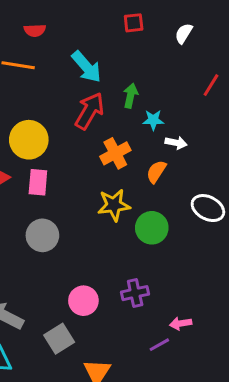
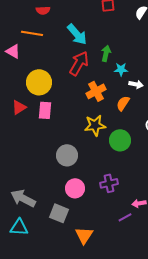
gray circle: (42, 235) -> (67, 155), moved
gray square: (59, 339) -> (59, 213), turned -36

